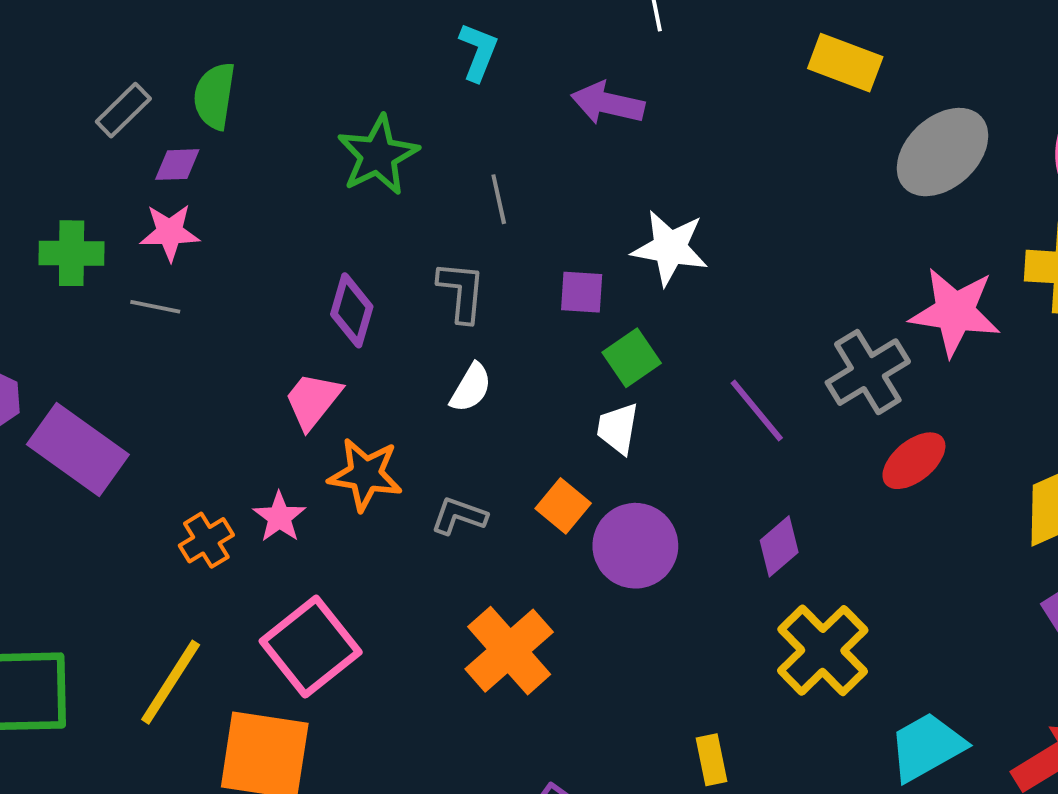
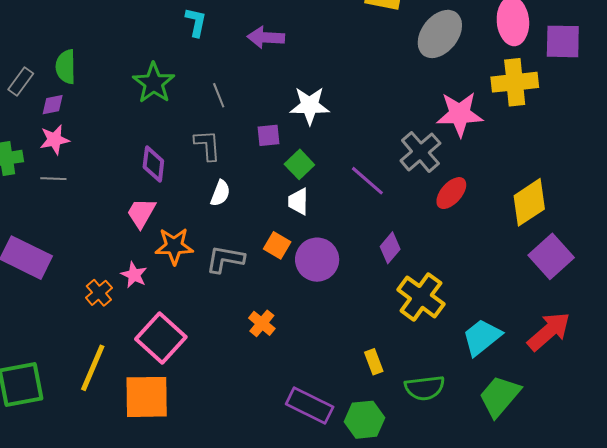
gray L-shape: (459, 516) -> (225, 259), size x1.4
orange cross: (509, 651) -> (262, 323), size x0.6

